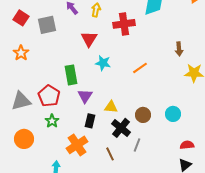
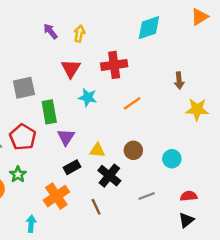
red cross: (124, 24) -> (114, 65), moved
gray square: (47, 25) -> (24, 88), moved
brown circle: (143, 115) -> (133, 150), moved
green star: (52, 121) -> (18, 174), moved
black rectangle: (90, 121) -> (72, 167), turned 48
gray line: (137, 145) -> (147, 196), moved, turned 48

